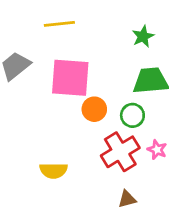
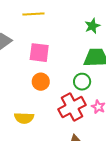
pink square: (70, 78) -> (39, 53), size x0.7
orange circle: (94, 109) -> (41, 82), moved

